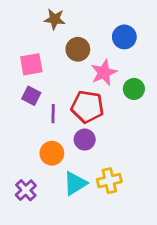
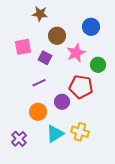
purple square: (31, 96) -> (45, 58), moved
red pentagon: (87, 107) -> (81, 87), moved
purple line: (53, 114) -> (39, 83), turned 64
yellow cross: (109, 181) -> (80, 132), turned 30

